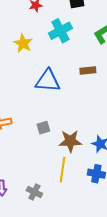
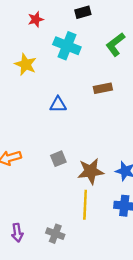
cyan cross: (60, 31) -> (67, 46), turned -35
blue triangle: (48, 81) -> (58, 105), size x0.6

